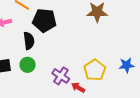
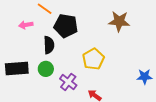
yellow pentagon: (95, 70) -> (93, 59), moved
purple cross: (61, 76) -> (68, 82), moved

